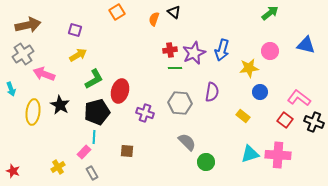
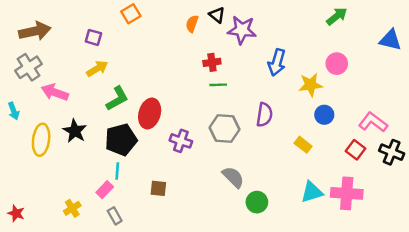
orange square: (117, 12) -> (131, 14), moved
blue triangle: (306, 45) -> (390, 40), moved
purple star: (194, 53) -> (242, 30), moved, turned 30

